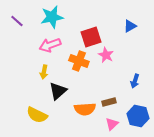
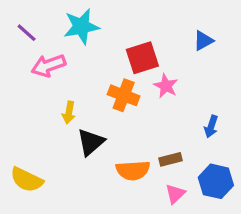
pink arrow: (50, 45) -> (48, 66), moved
yellow semicircle: (37, 115) -> (27, 180), moved

